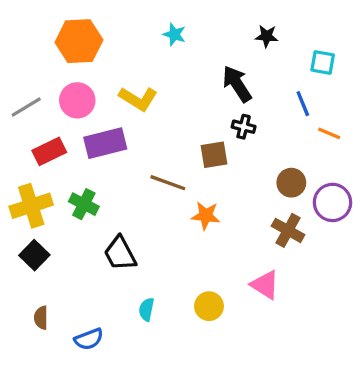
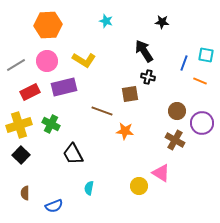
cyan square: (323, 62) -> (206, 55), moved
blue line: (303, 104) -> (184, 63), turned 42
yellow circle: (209, 306) -> (139, 186), moved

